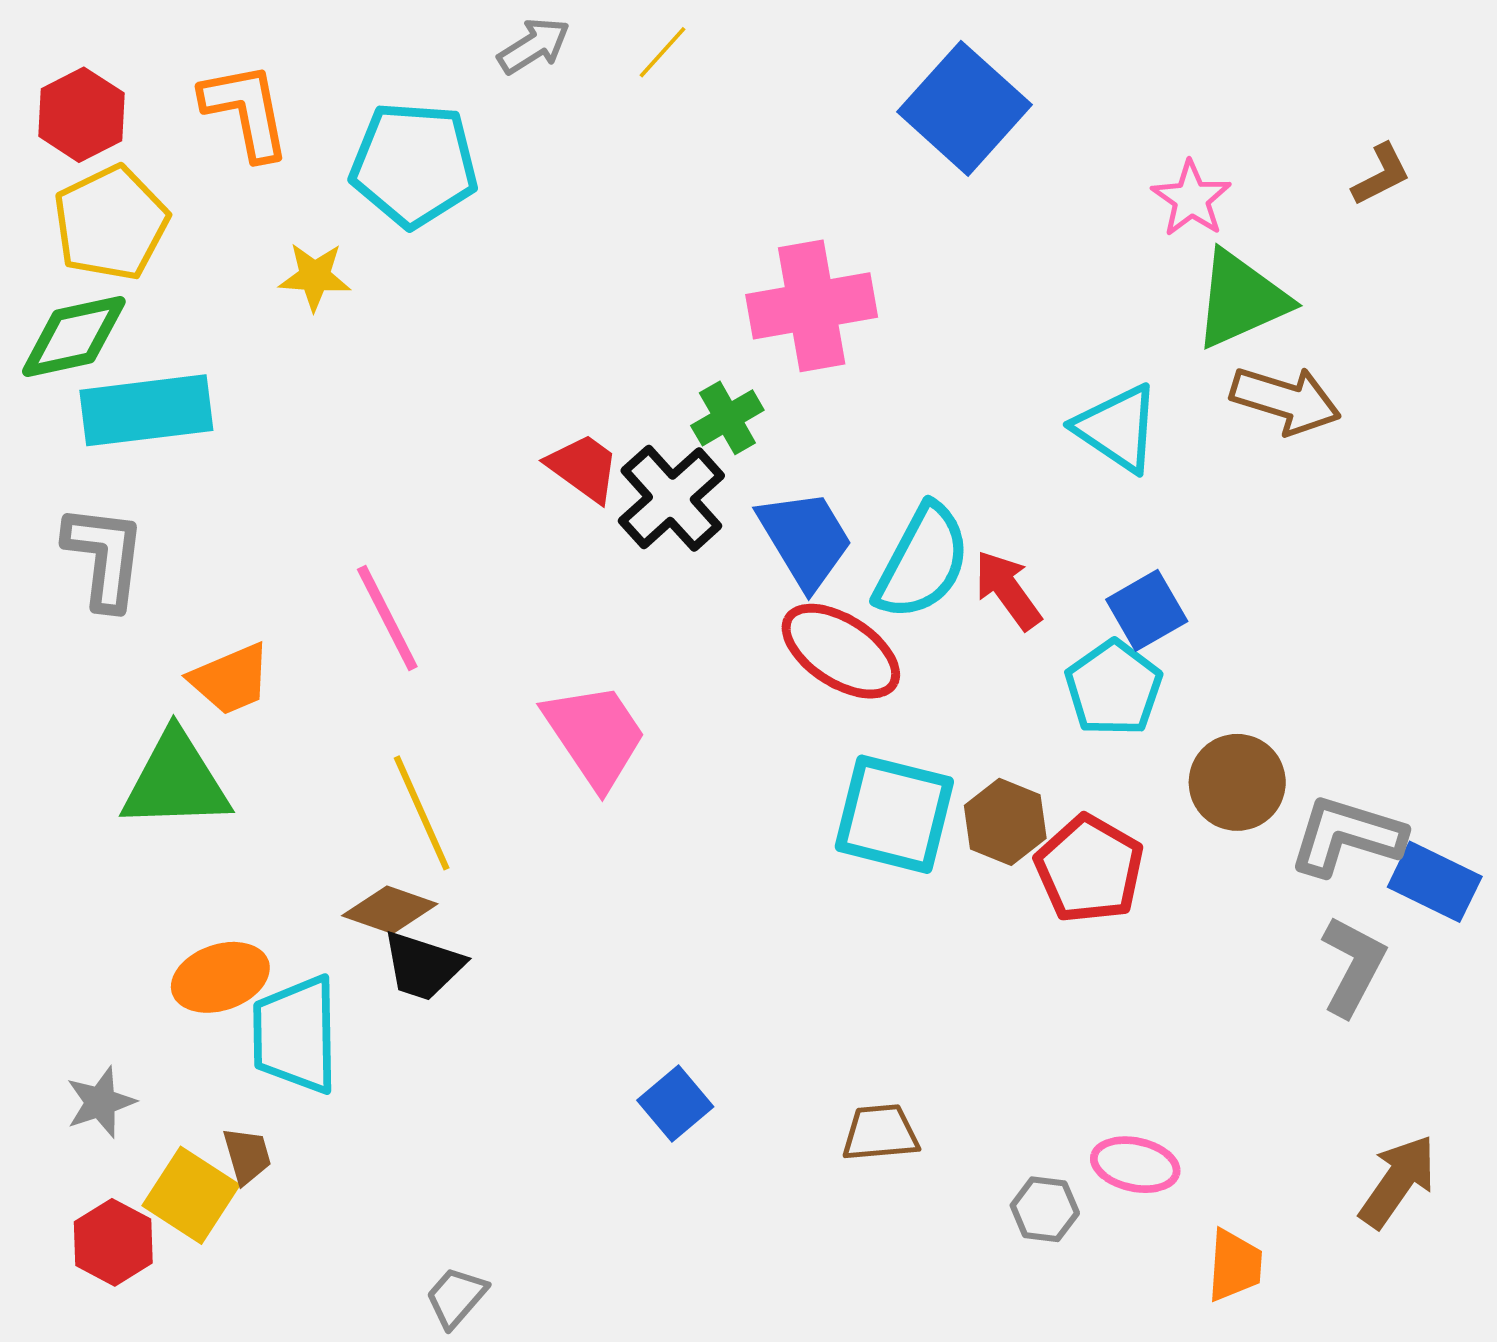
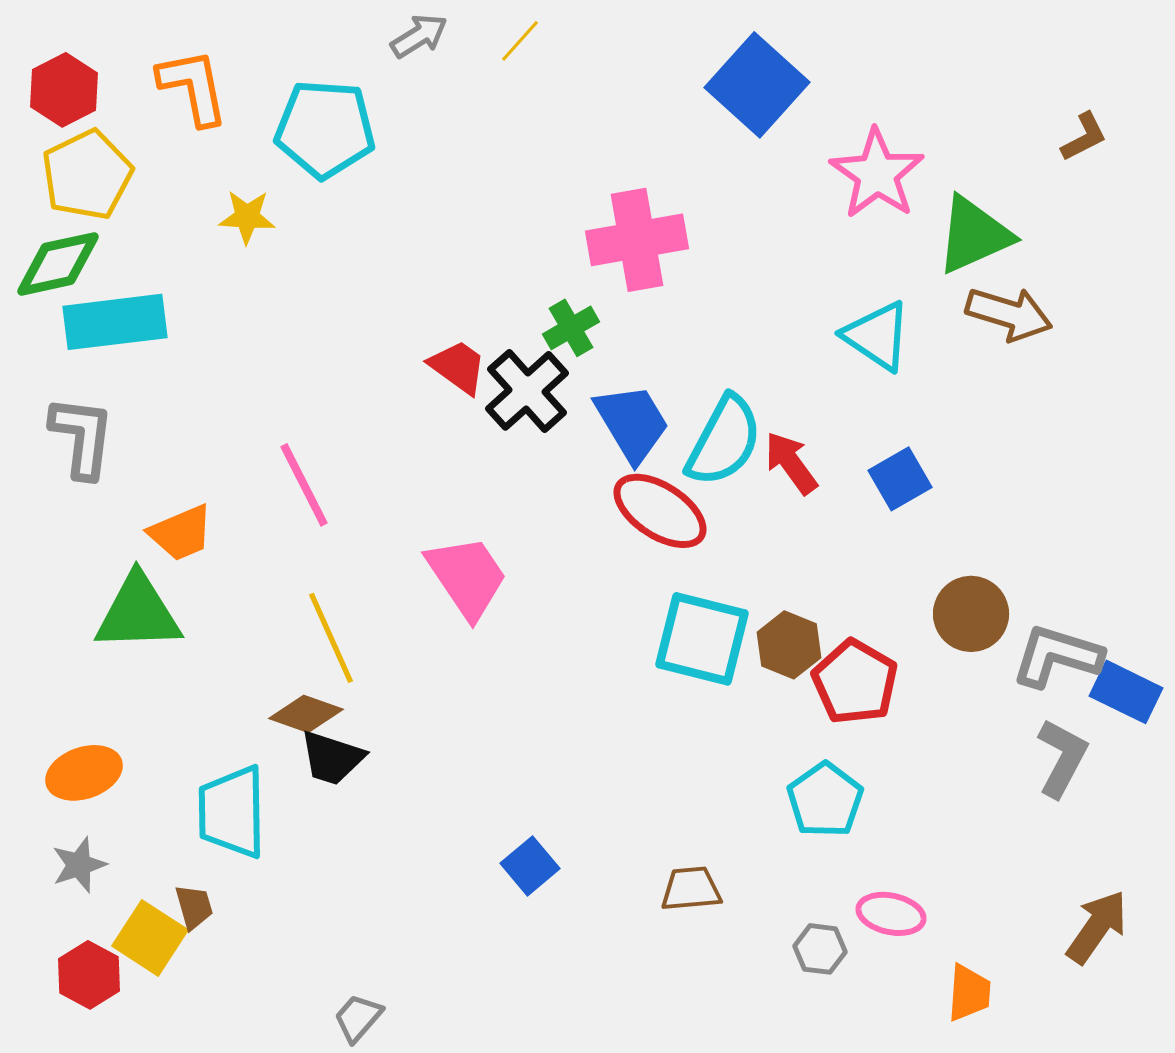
pink star: (1191, 199) -> (877, 174), moved, size x1.5
cyan pentagon: (1114, 688) -> (825, 800), moved
orange ellipse: (220, 977) -> (84, 773), moved

